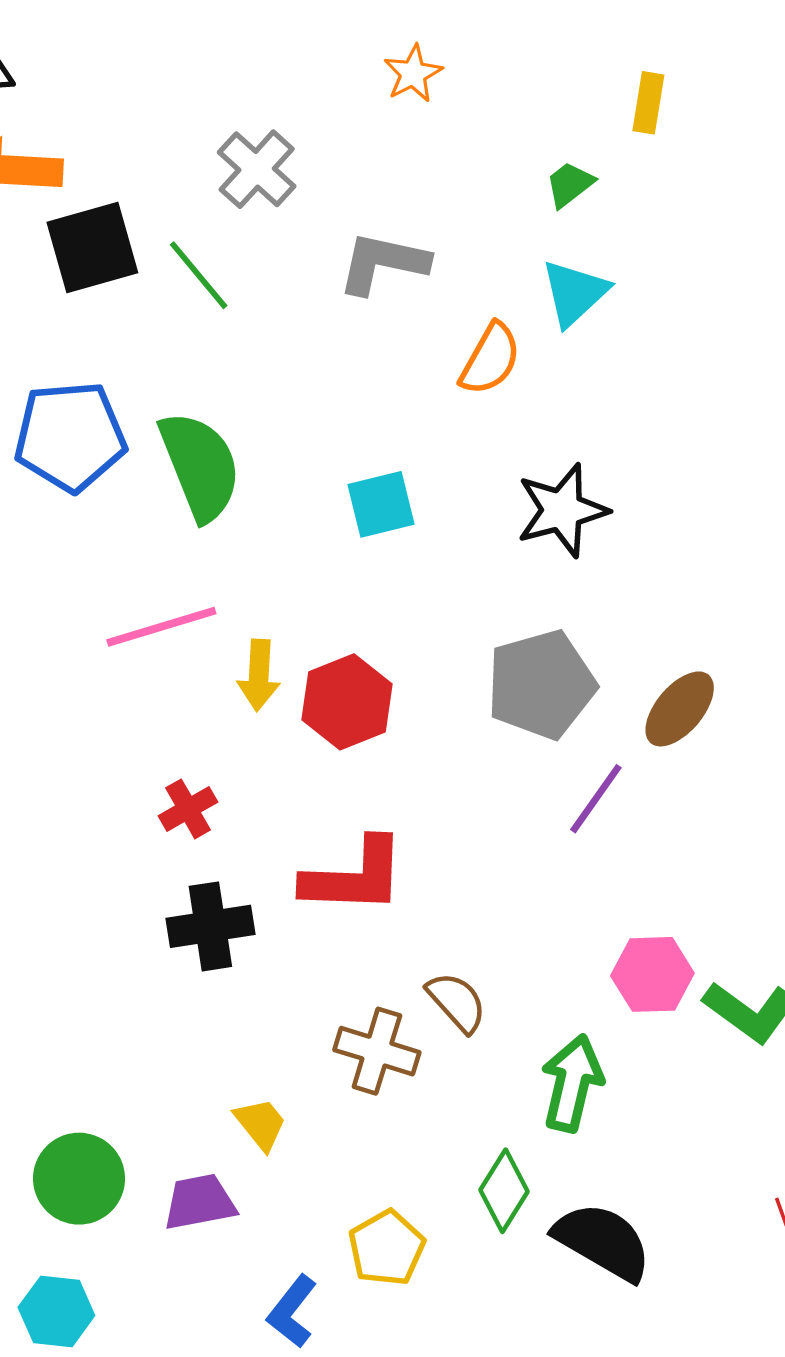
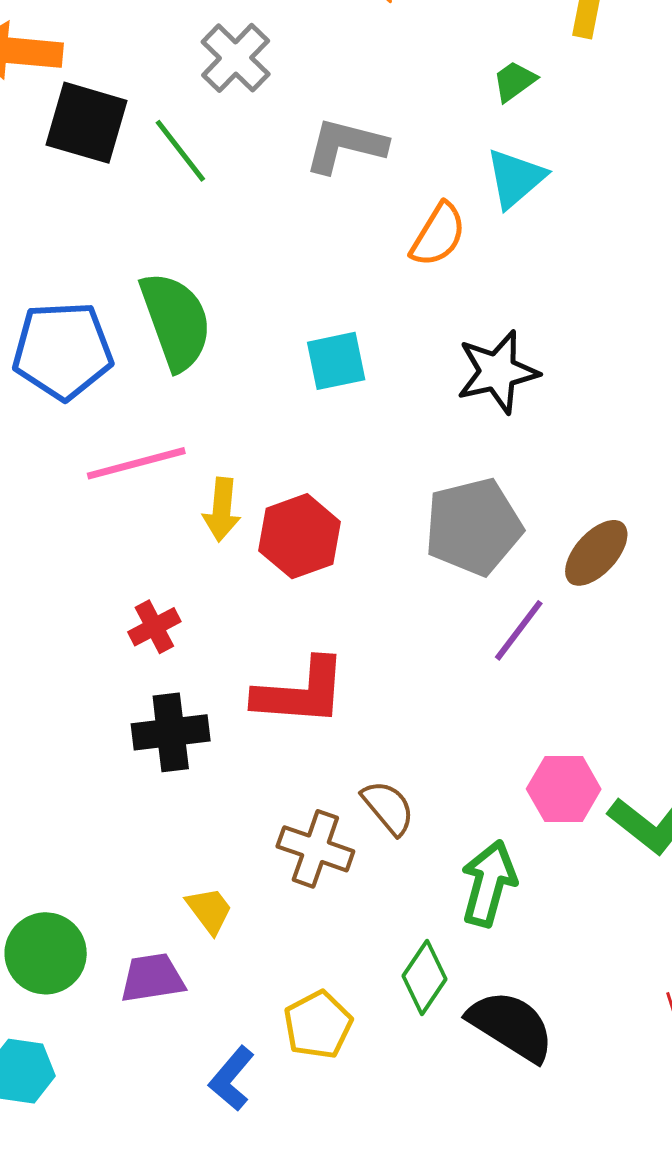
black square: (92, 247) -> (87, 123), turned 30
blue pentagon: (70, 436) -> (63, 351), moved

